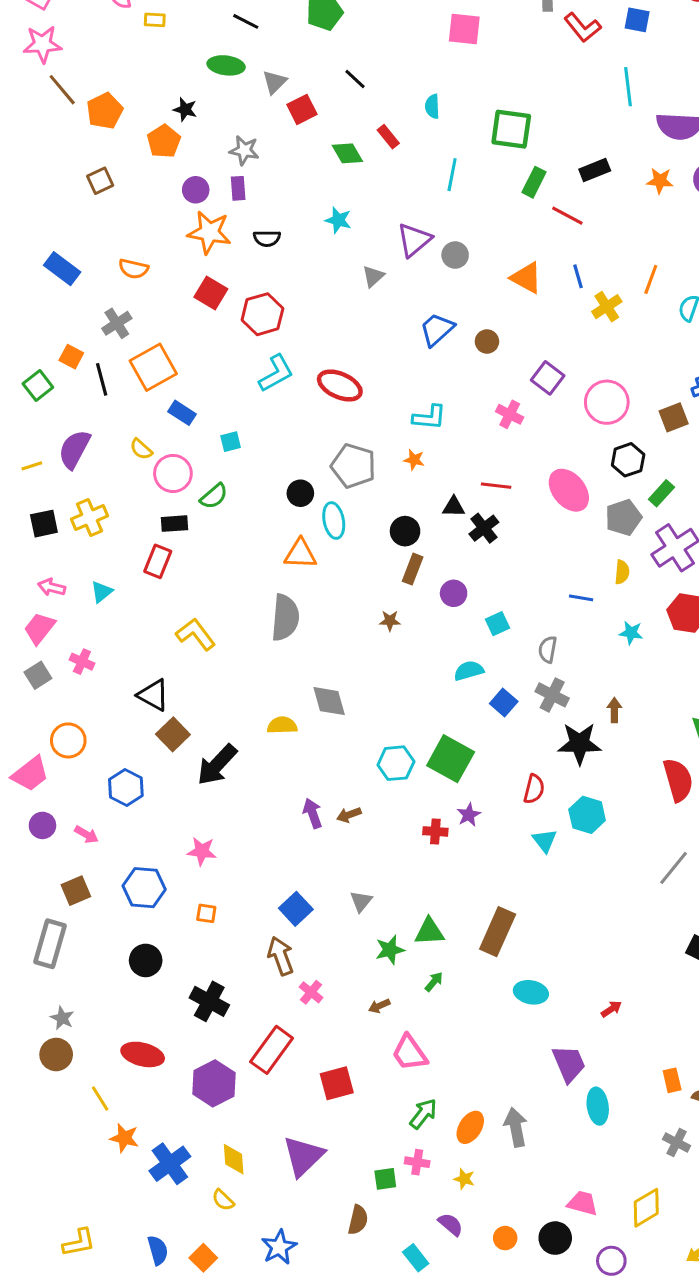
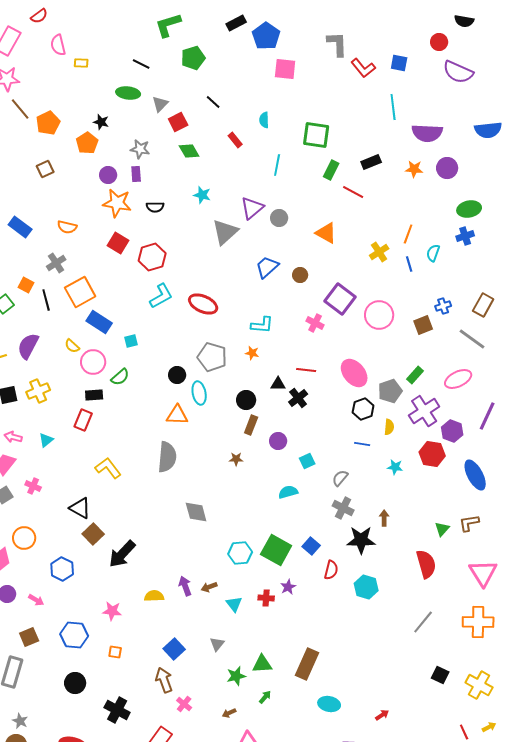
green diamond: (347, 153) -> (189, 151), moved
gray triangle: (373, 276) -> (225, 232), size x1.8
blue line: (578, 276) -> (409, 264), moved
purple square: (548, 378) -> (340, 299), size x1.4
blue rectangle: (182, 413) -> (99, 322), size x1.4
black hexagon: (628, 460) -> (363, 409), moved
gray semicircle: (548, 649) -> (340, 478), turned 30
blue square: (504, 703) -> (311, 546), moved
yellow semicircle: (282, 725) -> (154, 596), moved
cyan triangle: (545, 841) -> (234, 604), moved

